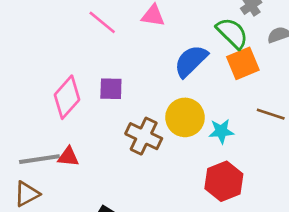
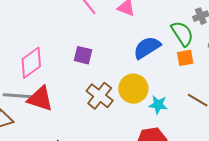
orange square: (243, 63) -> (185, 58), size x0.7
pink diamond: (67, 97) -> (31, 63), moved
red triangle: (68, 157) -> (40, 99), size x1.6

